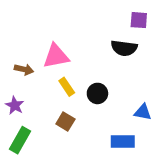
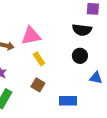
black circle: (97, 93) -> (80, 56), moved
blue rectangle: (123, 141) -> (68, 101), moved

